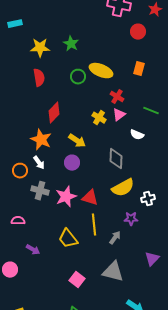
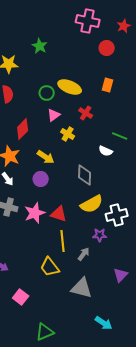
green star: (71, 44) -> (40, 46), moved
green line: (151, 111) -> (120, 136), moved
pink triangle: (119, 115) -> (54, 115), moved
white cross: (148, 199) -> (117, 215), size x1.5
yellow trapezoid: (68, 239) -> (50, 267), moved
pink square: (77, 280) -> (21, 297), moved

